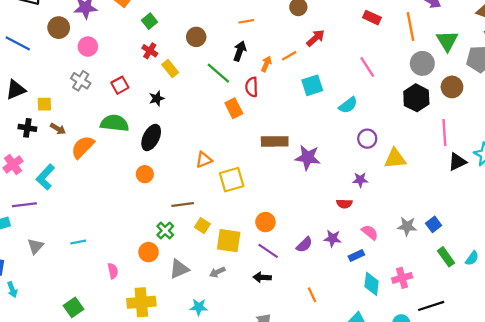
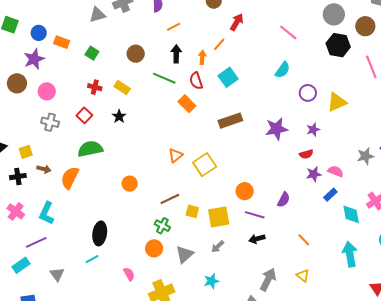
red cross: (150, 51) -> (95, 87), moved
cyan square: (312, 85) -> (228, 77), moved
black ellipse: (151, 137) -> (100, 233), moved
purple star: (308, 157) -> (276, 129), moved
purple star: (333, 238) -> (314, 174), moved

